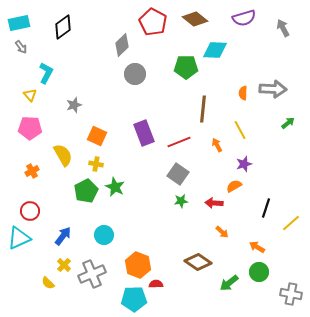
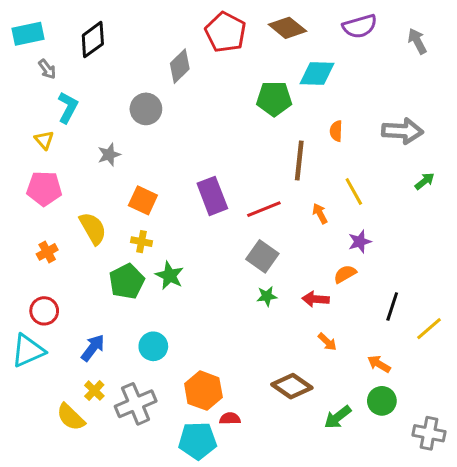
gray arrow: (21, 47) -> (47, 69), moved
gray circle: (135, 74) -> (146, 109), moved
orange semicircle: (243, 93) -> (336, 131), moved
yellow semicircle: (48, 283) -> (71, 417), size x1.5

